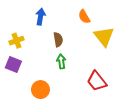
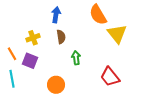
orange semicircle: (84, 17) -> (98, 15), size x1.5
brown semicircle: (58, 40) -> (61, 37), moved

